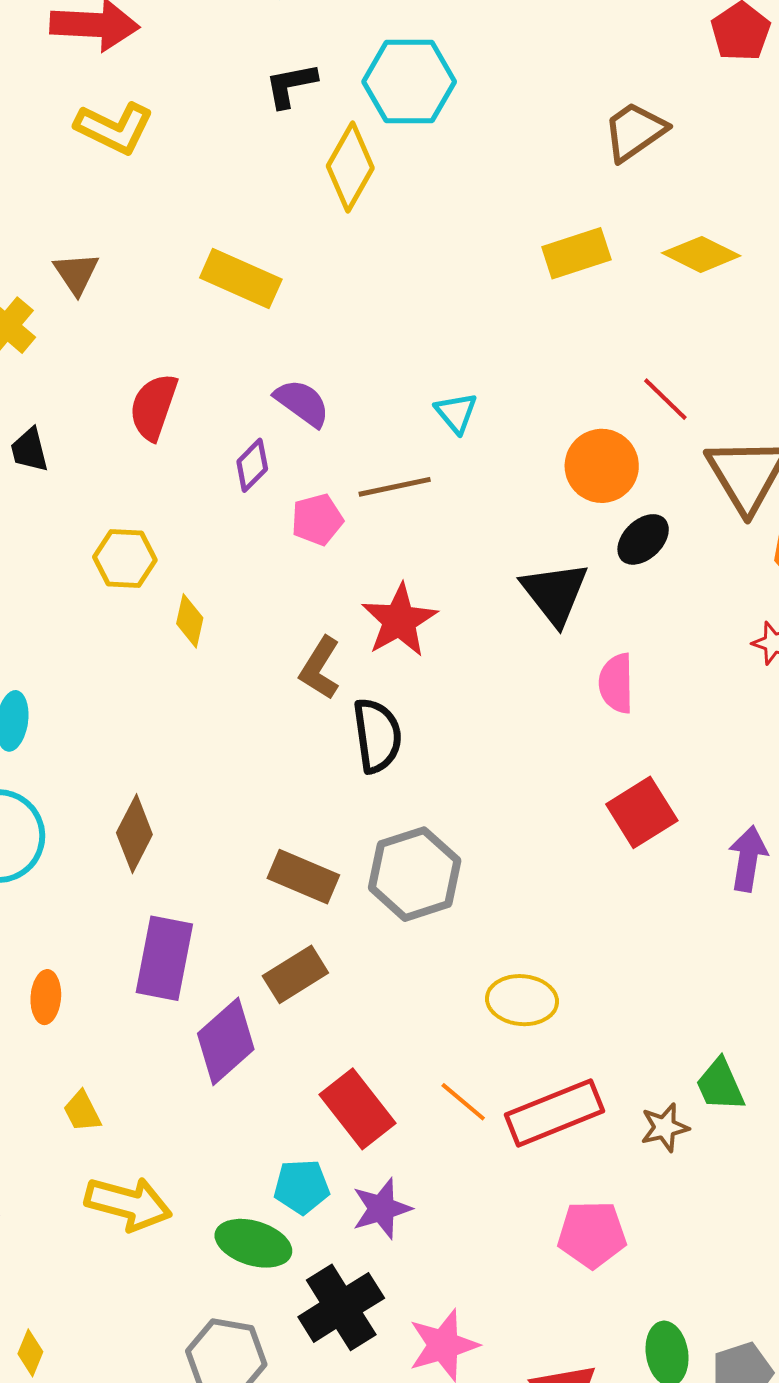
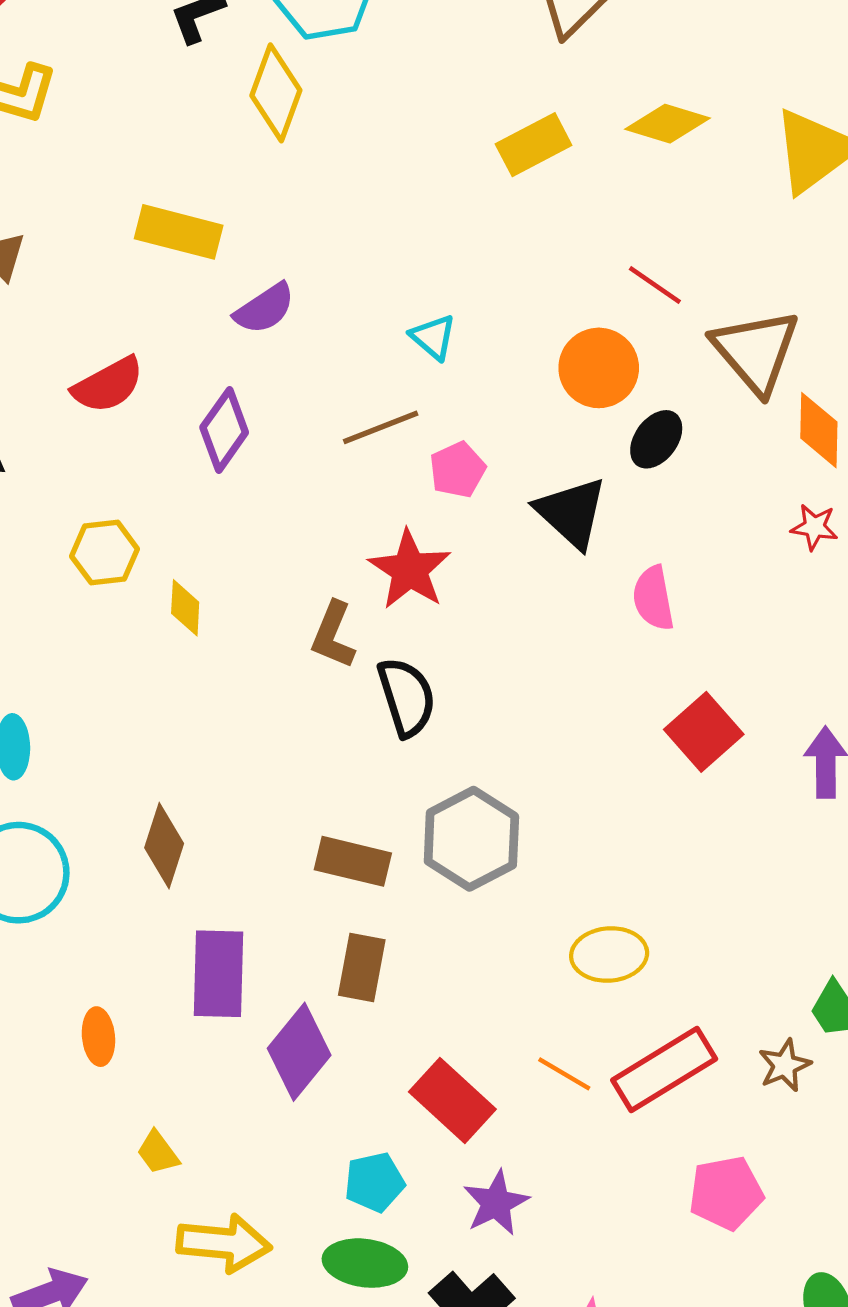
purple semicircle: (302, 403) -> (265, 309), moved, turned 120
red semicircle: (154, 407) -> (108, 385), turned -128
purple diamond: (252, 465) -> (224, 430), size x1.4
pink pentagon: (317, 520) -> (457, 470), moved
brown rectangle: (295, 974) -> (362, 967), turned -38
cyan pentagon: (302, 1187) -> (374, 1182), moved

